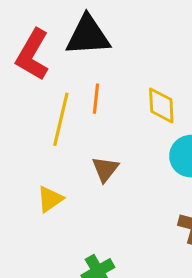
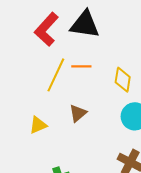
orange line: (96, 99) -> (81, 66), turned 72

